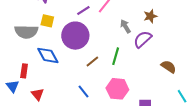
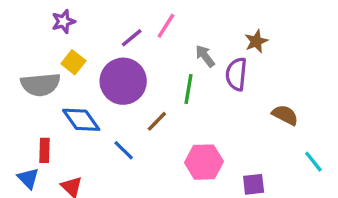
brown star: (150, 16) -> (256, 41), moved
yellow square: (47, 21) -> (73, 62), turned 32
purple semicircle: (143, 39) -> (236, 74), turned -36
green line: (116, 56) -> (189, 89), moved
blue line: (84, 92) -> (124, 150), moved

